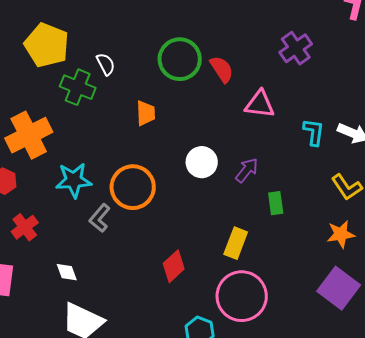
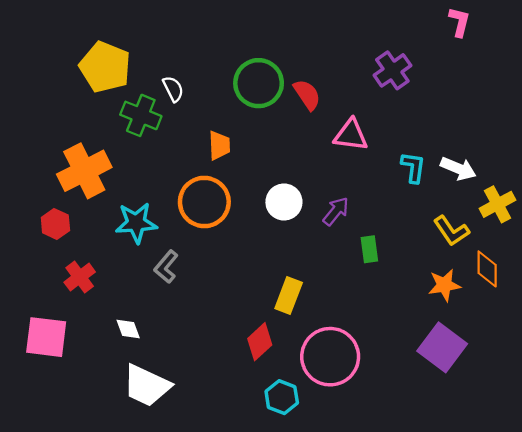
orange circle: (133, 187) -> (204, 202), moved
yellow rectangle: (236, 243) -> (289, 295), moved
red diamond: (174, 266) -> (260, 342), moved

